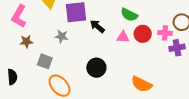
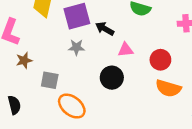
red circle: (143, 34) -> (160, 60), moved
gray star: (61, 36) -> (76, 47), moved
pink triangle: (123, 37) -> (126, 50), moved

